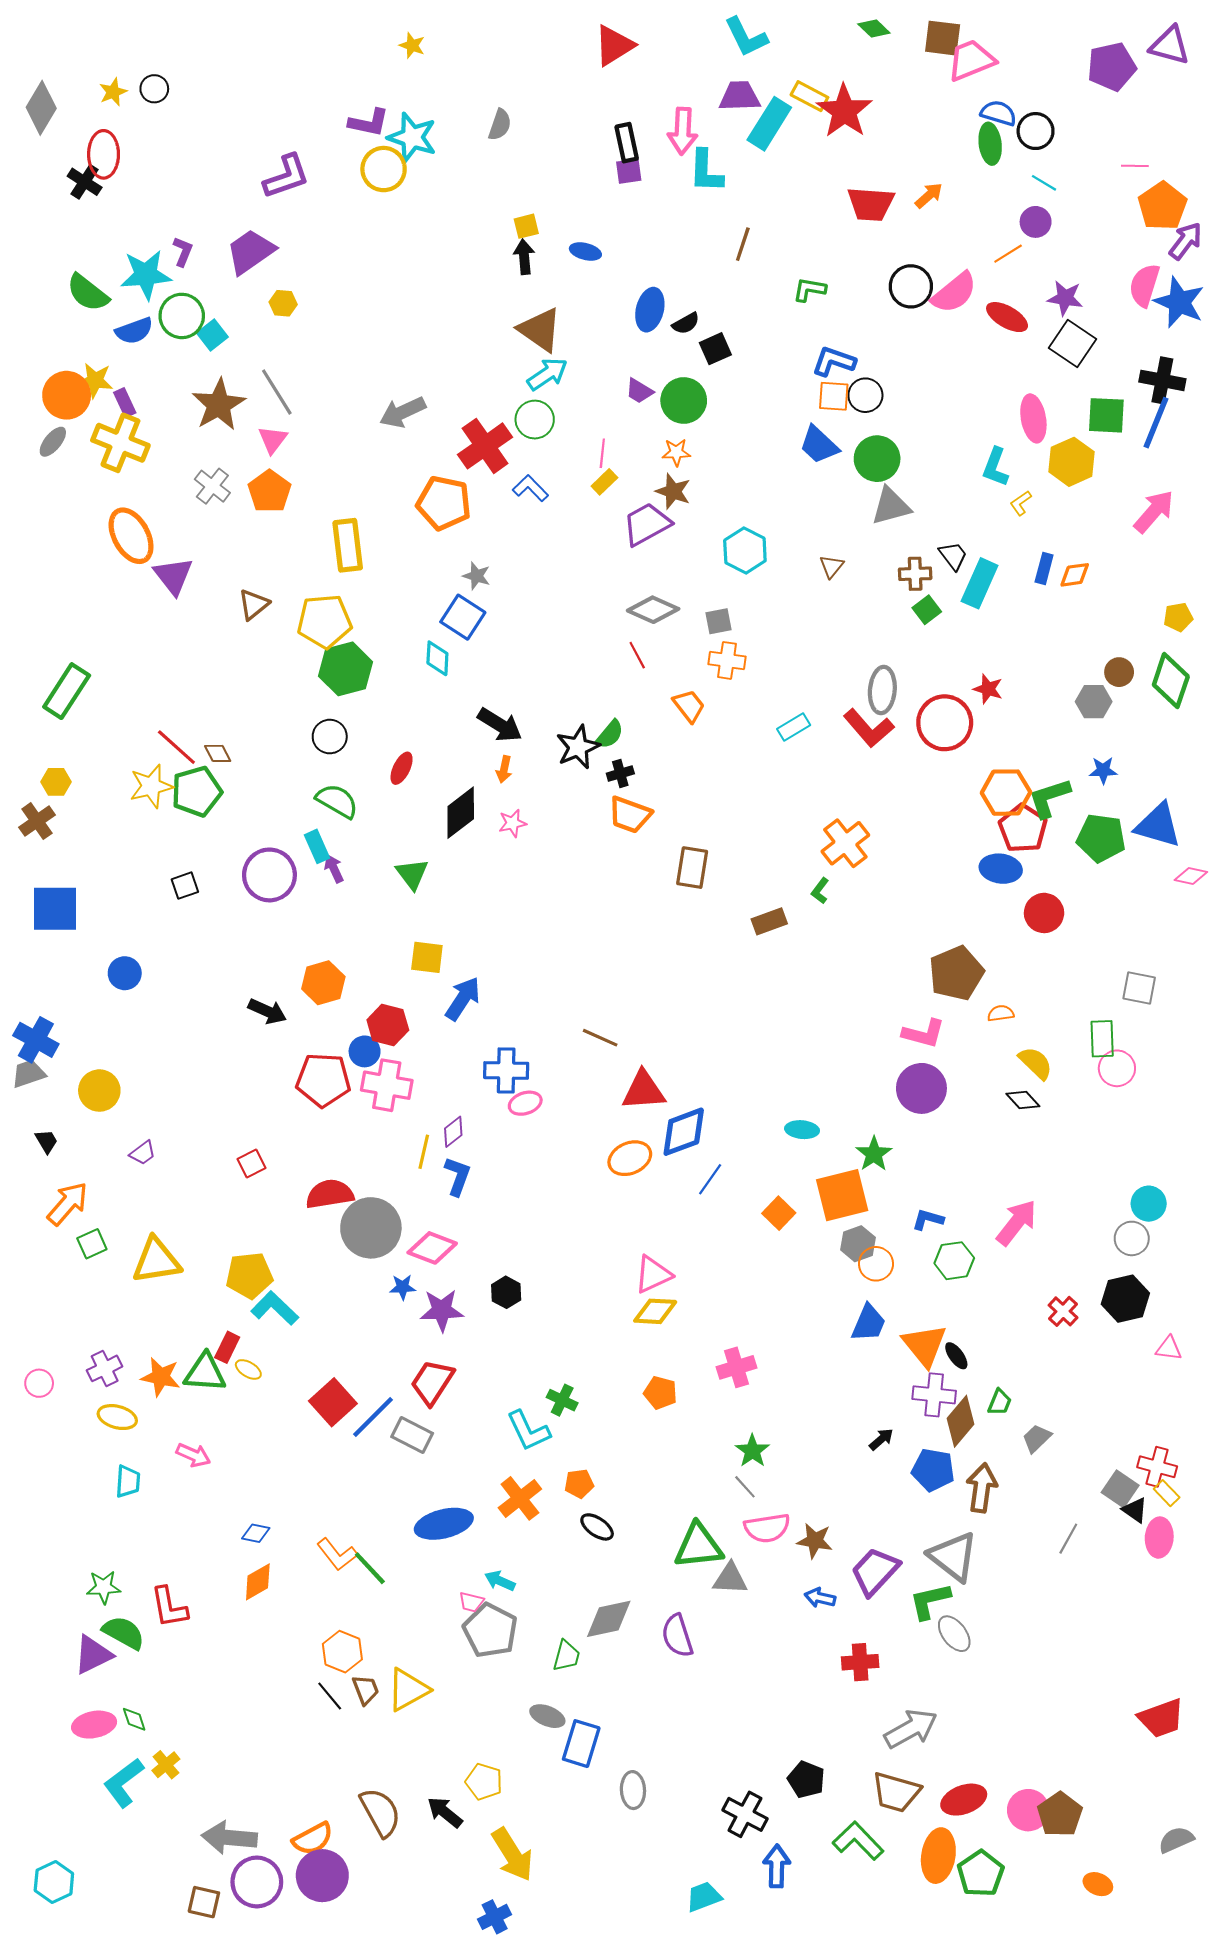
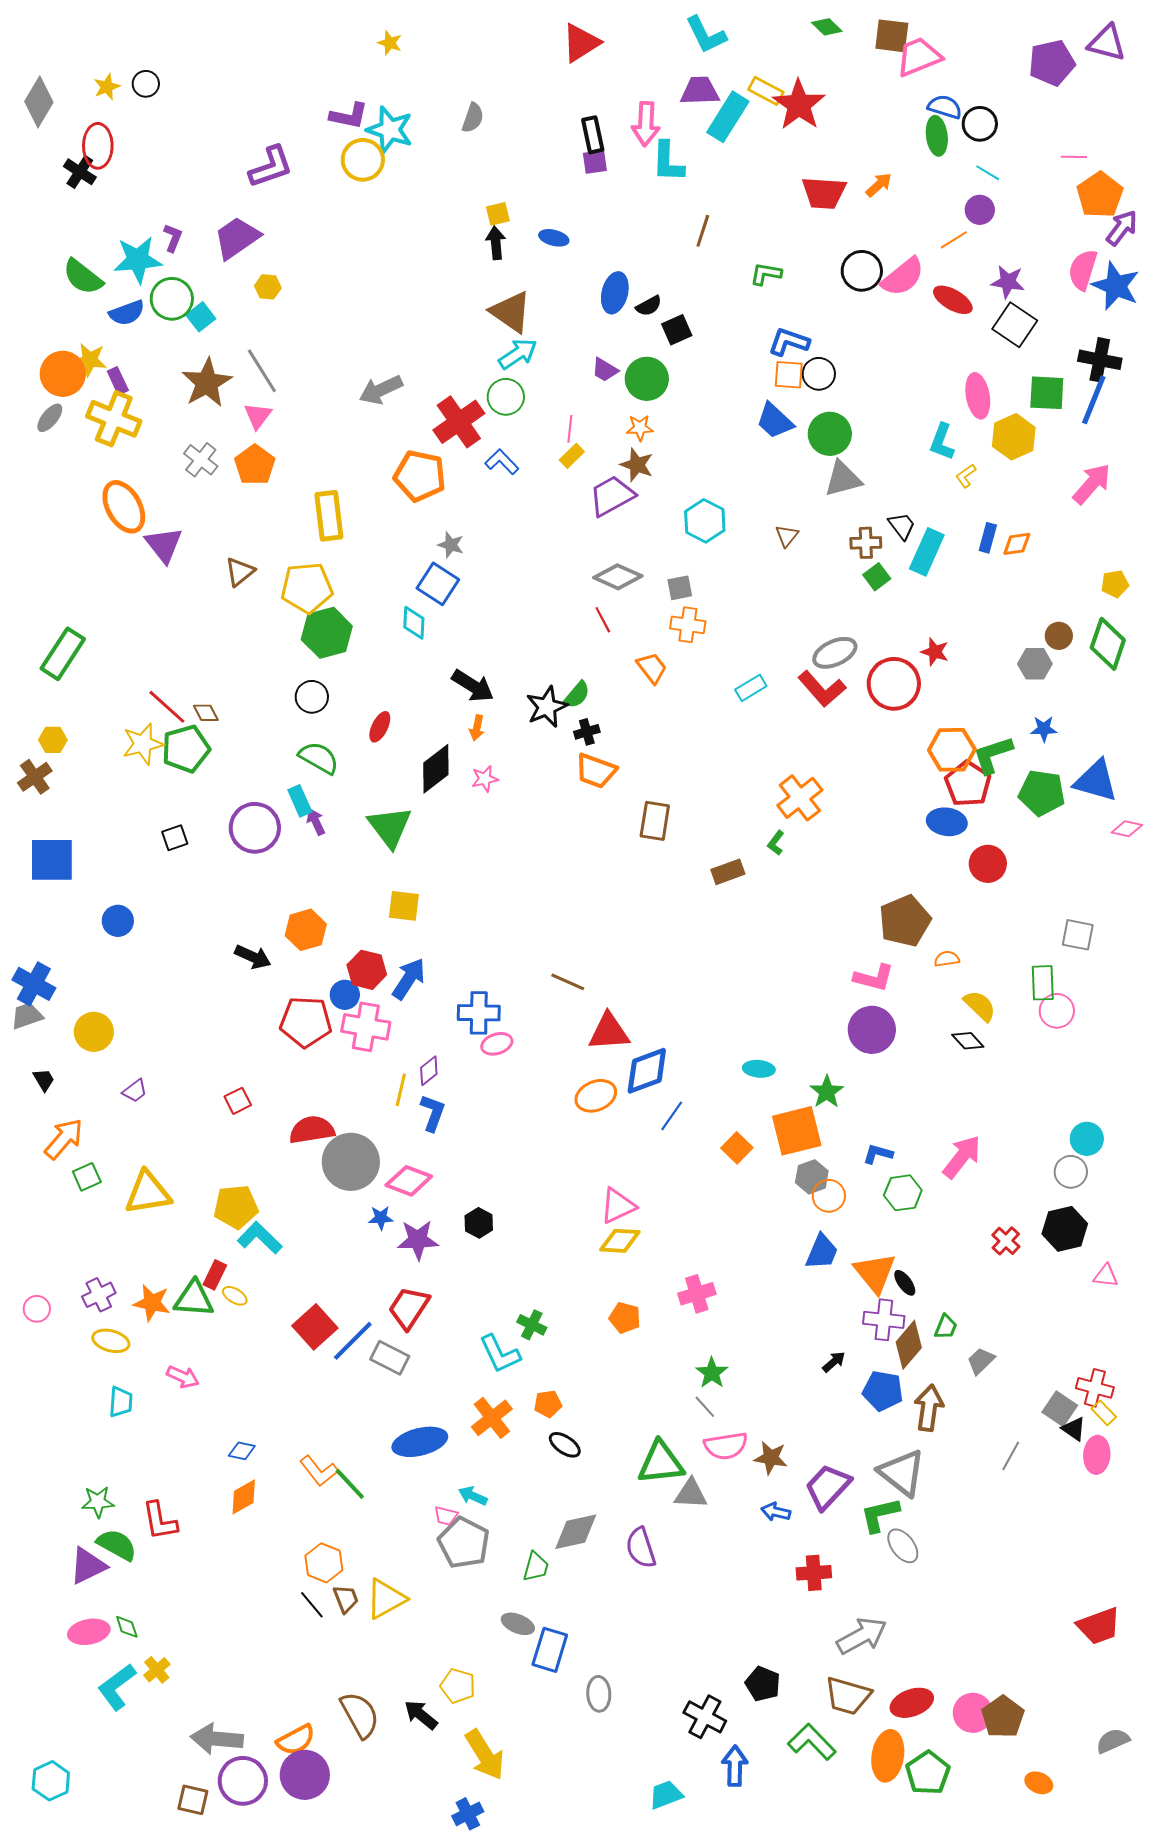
gray ellipse: (882, 690) -> (835, 653), turned 60
green triangle: (412, 874) -> (390, 827), size x1.4
blue arrow: (463, 999) -> (409, 979), moved

